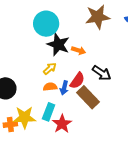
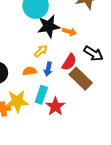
black star: (58, 45) -> (49, 26), turned -30
orange semicircle: (50, 87) -> (30, 71), moved
blue arrow: (64, 88) -> (48, 69), moved

